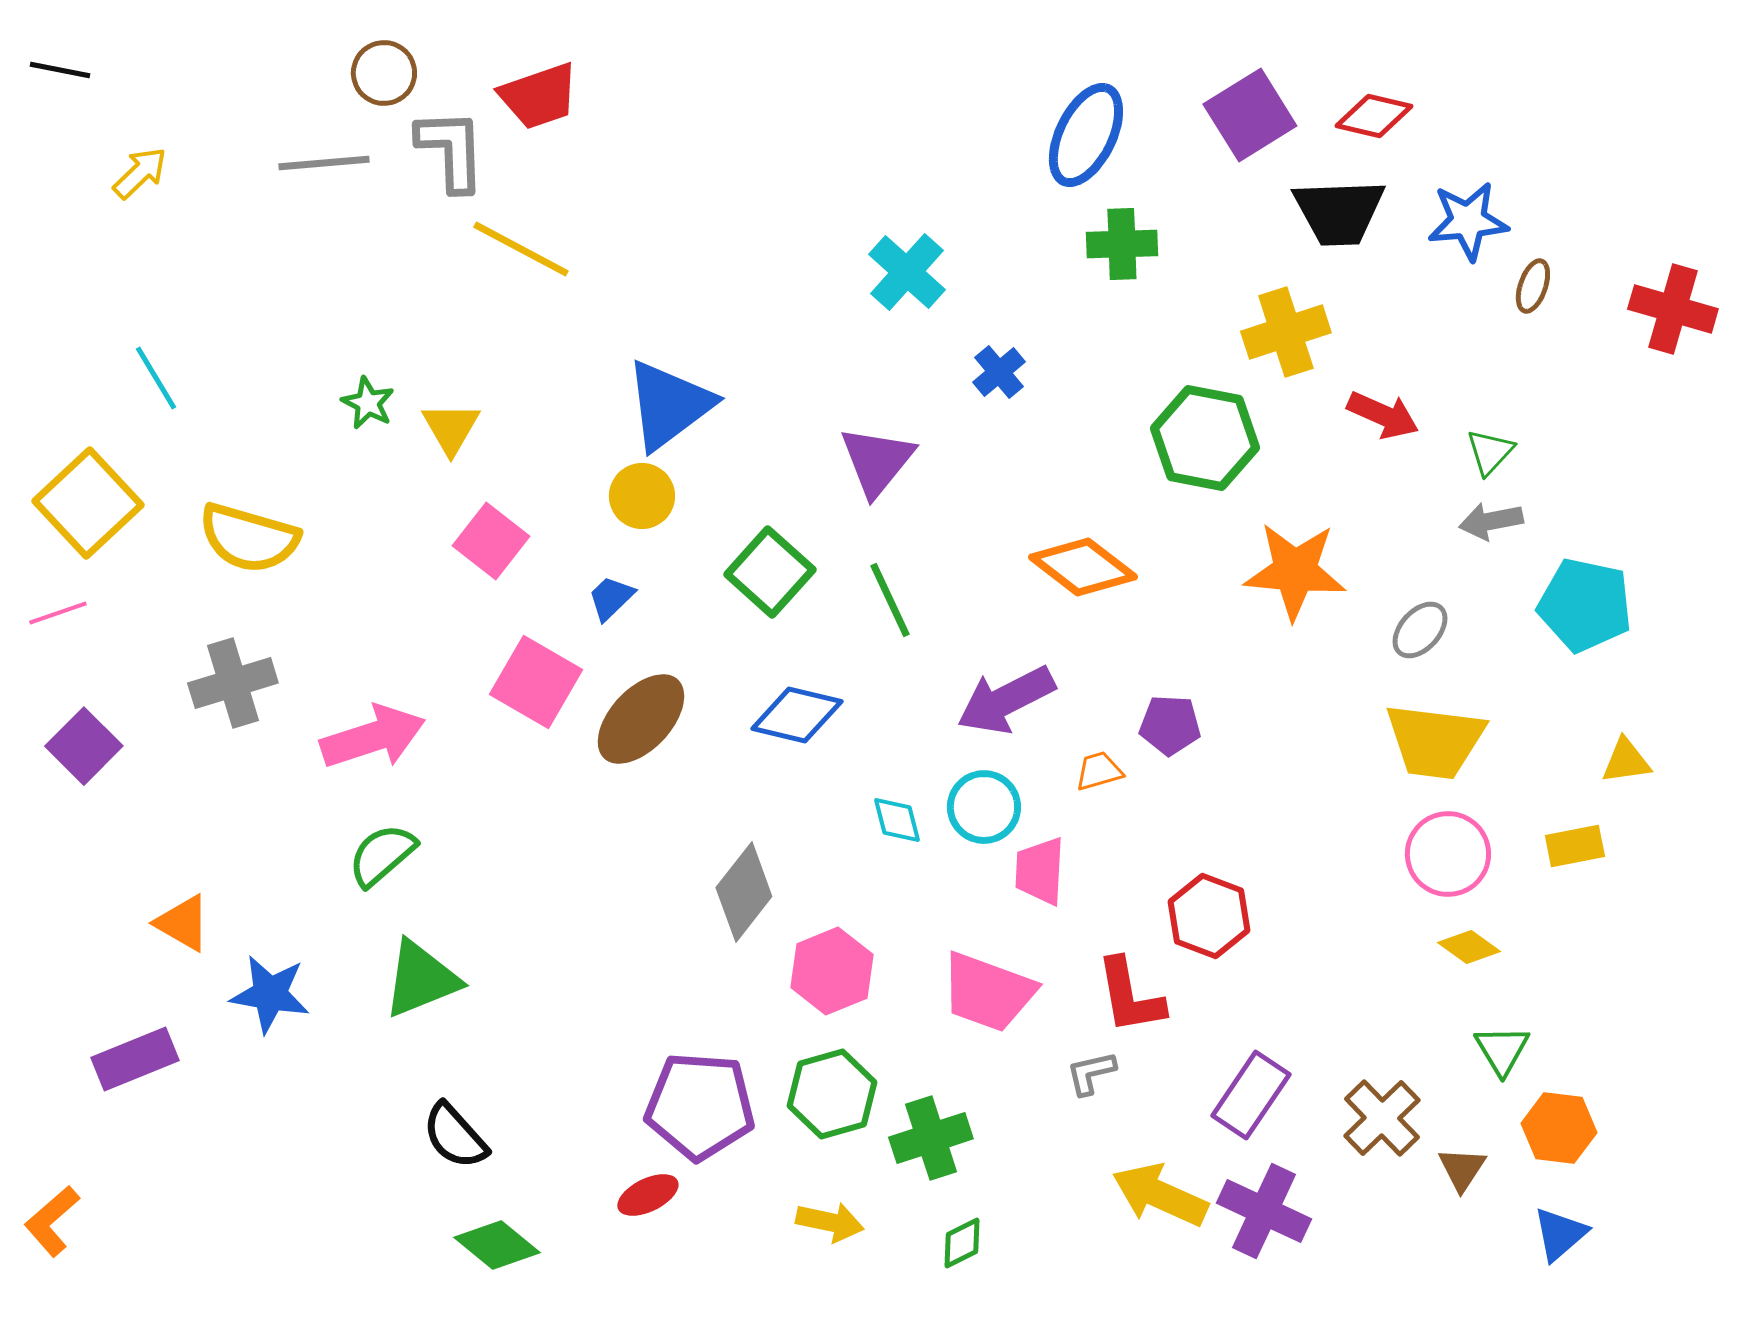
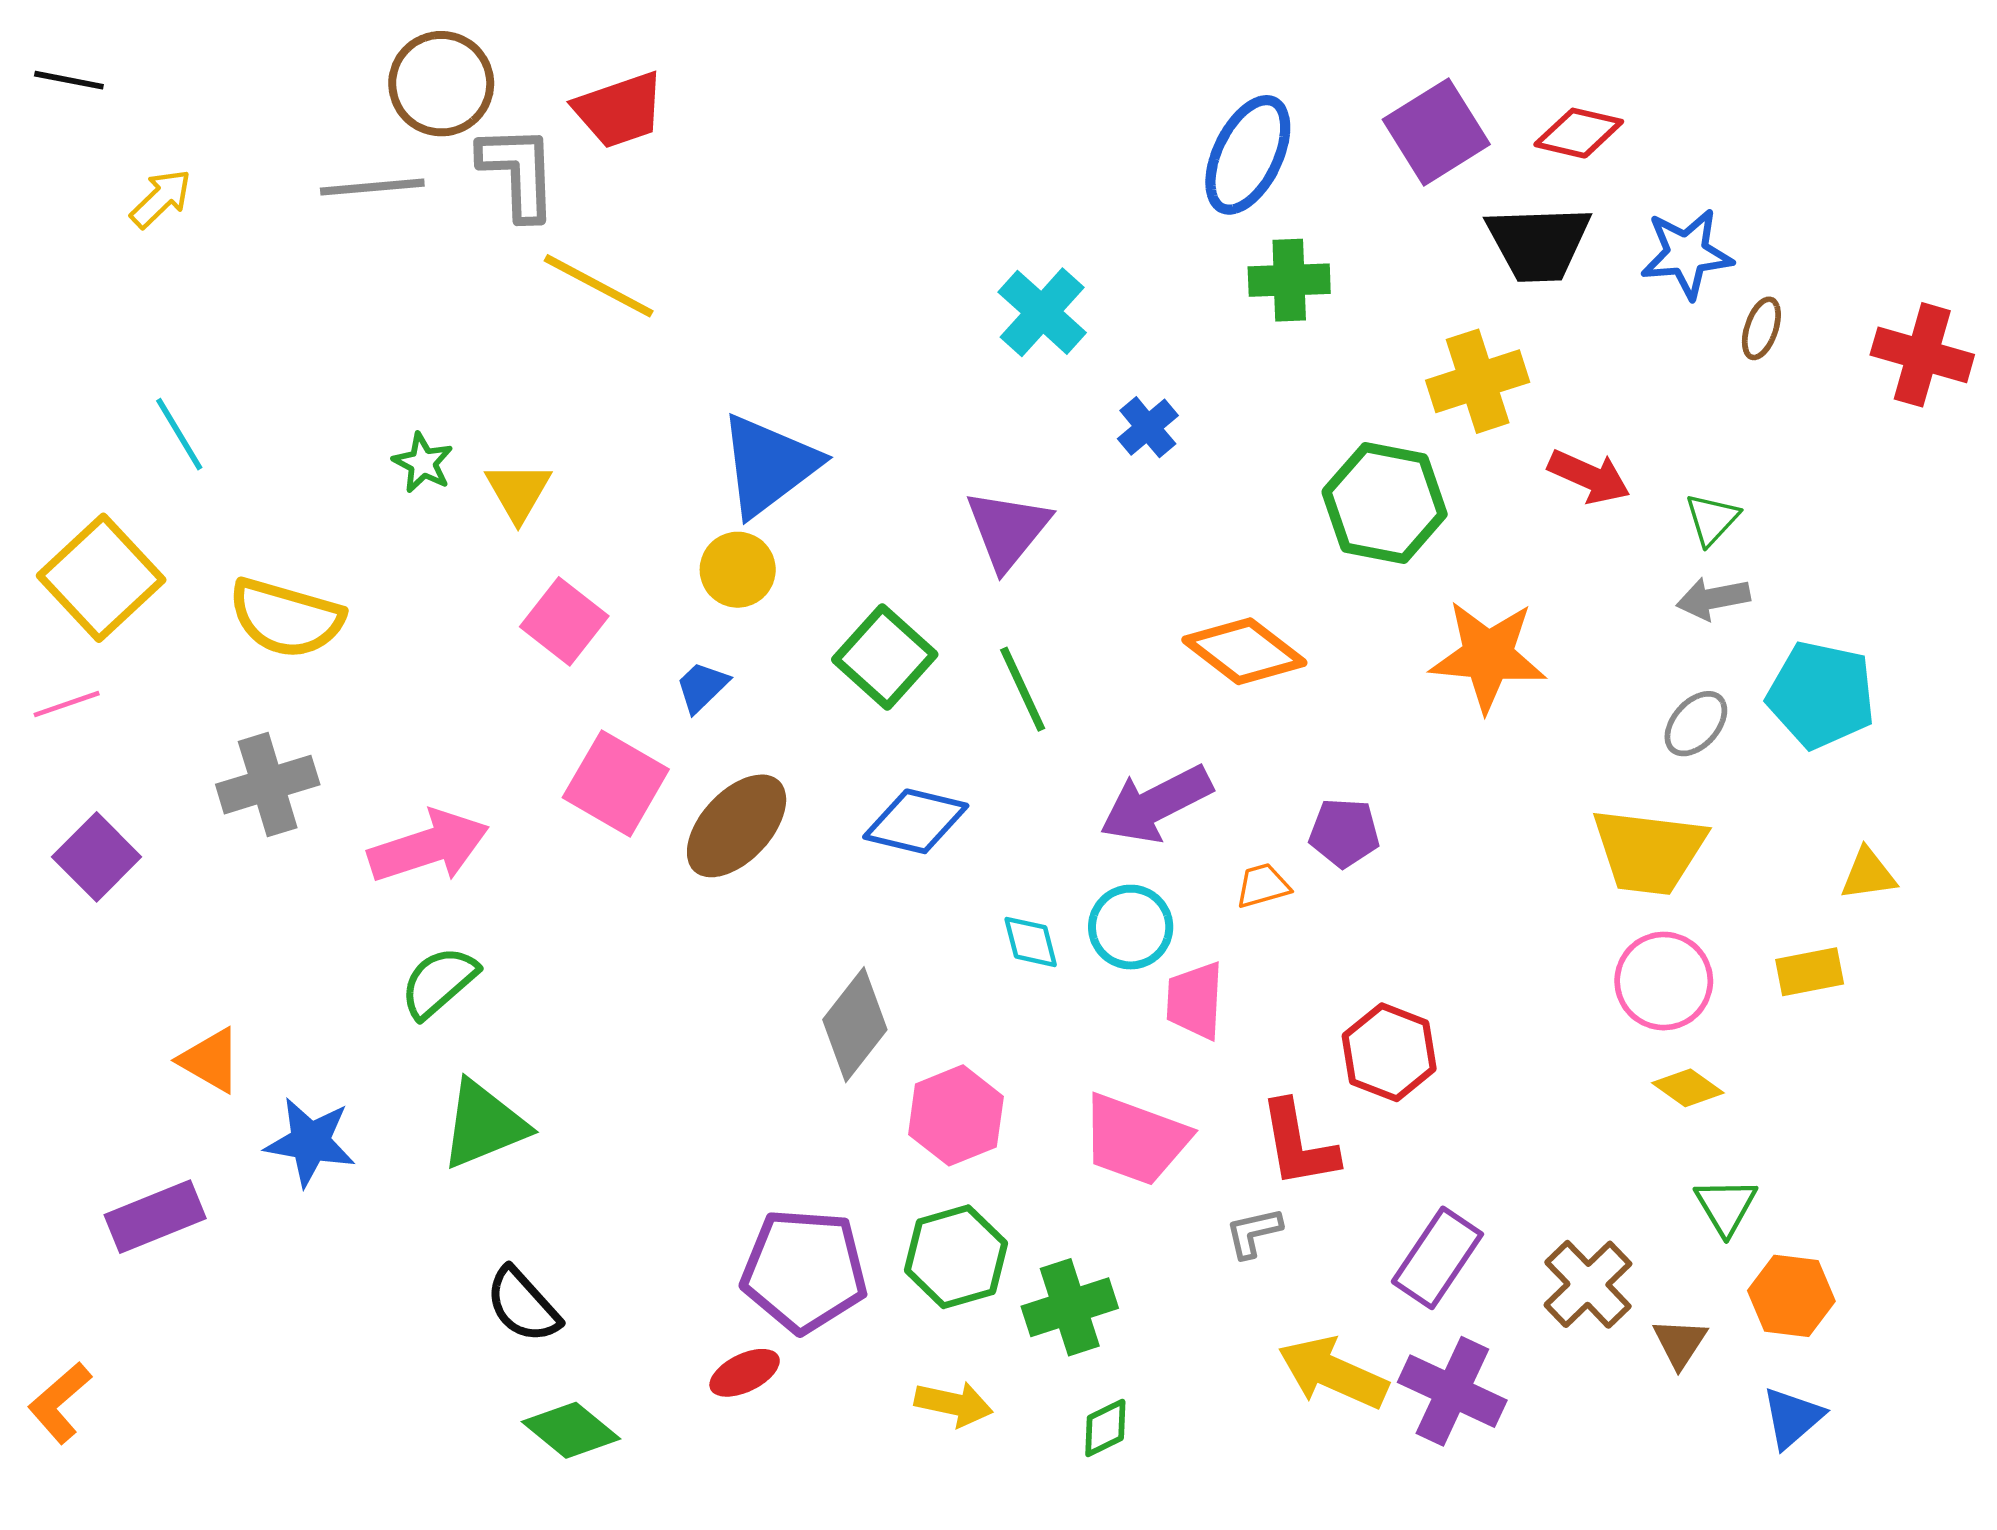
brown circle: (384, 73) -> (441, 84), size x1.4
gray ellipse: (1420, 630) -> (1696, 724), moved

